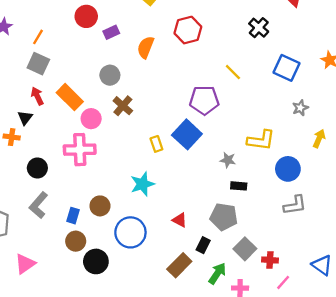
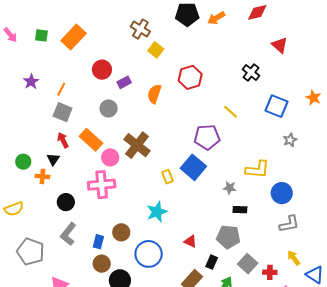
gray circle: (110, 75) -> (109, 108), moved
brown cross: (123, 106) -> (137, 145), size x1.5
yellow arrow: (319, 139) -> (294, 258), moved, turned -56

